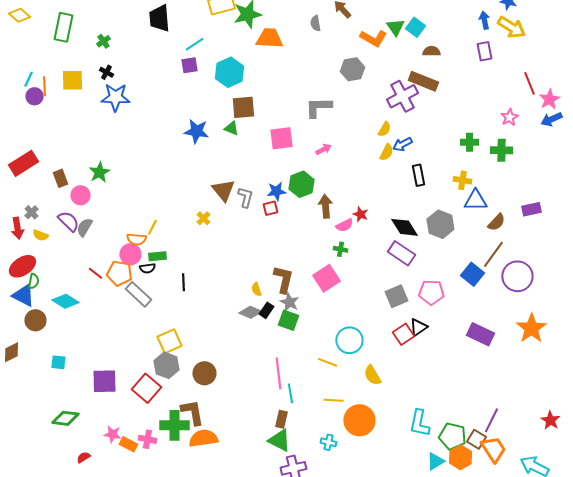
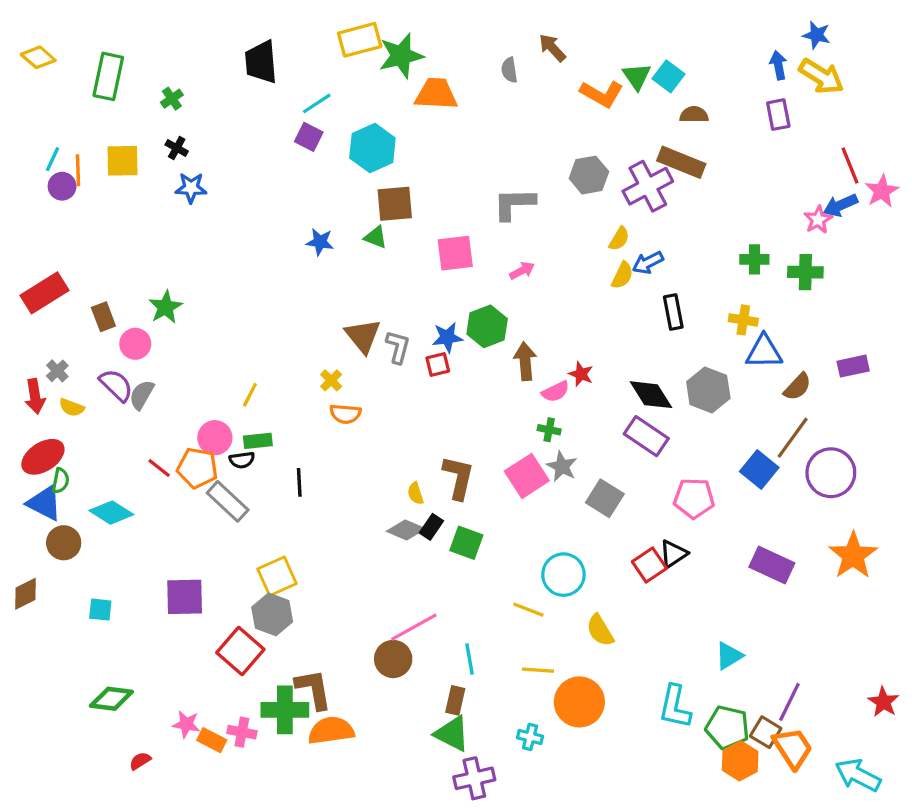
purple square: (189, 65) -> (309, 137), turned 36
gray hexagon: (352, 69) -> (589, 175), moved
blue star: (115, 97) -> (191, 188), size x0.7
blue arrow: (551, 119) -> (840, 205), moved
blue star: (196, 131) -> (320, 242), size x0.7
orange semicircle: (136, 239) -> (345, 414), moved
gray square: (396, 296) -> (605, 498), moved, turned -35
gray star: (289, 302) -> (562, 466), moved
brown circle: (204, 373) -> (393, 659), moved
pink line: (278, 373) -> (414, 627), moved, turned 68
purple square: (104, 381) -> (185, 597), moved
cyan triangle: (435, 461) -> (729, 656), moved

